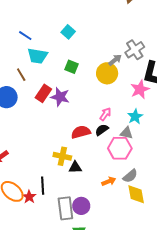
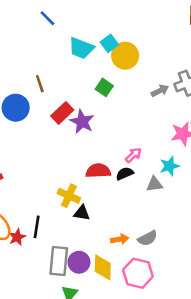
blue line: (25, 36) -> (47, 18), moved
cyan trapezoid: (38, 56) -> (81, 48), moved
yellow circle: (107, 73) -> (125, 56), moved
gray triangle: (127, 133) -> (154, 184), turned -32
pink hexagon: (120, 148) -> (138, 273), moved
yellow diamond: (136, 194) -> (103, 267), moved

